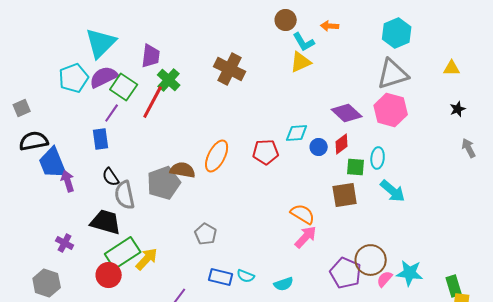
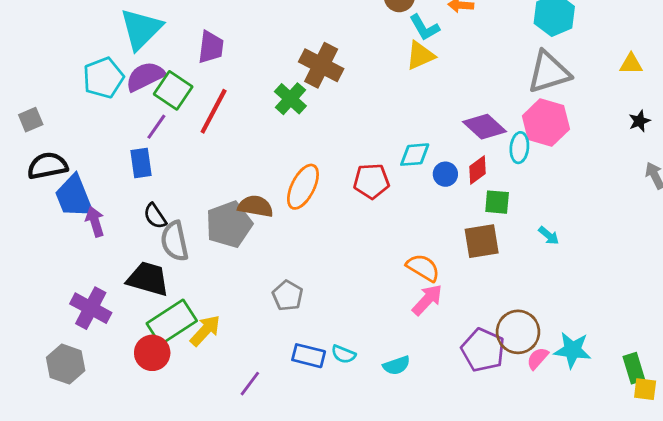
green cross: (169, 80) -> (290, 99), moved
cyan ellipse: (378, 158) -> (519, 148), moved
cyan arrow: (393, 191) -> (549, 236), size x0.6
purple cross: (65, 243) -> (91, 308), size x1.6

